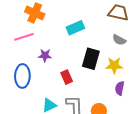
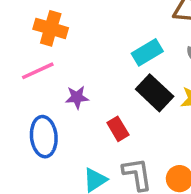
cyan rectangle: (75, 28) -> (147, 52), moved
black rectangle: (91, 59) -> (155, 93), turned -55

